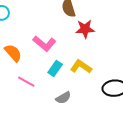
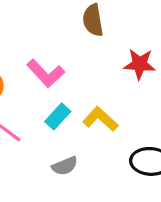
red star: (85, 29) -> (140, 64), moved

